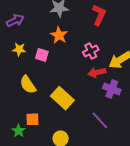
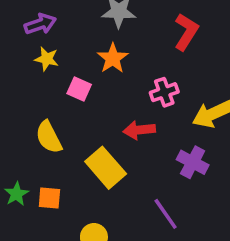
yellow star: (19, 49) -> (47, 59), moved
red arrow: (97, 72) -> (139, 130), moved
green star: (19, 131) -> (16, 194), moved

